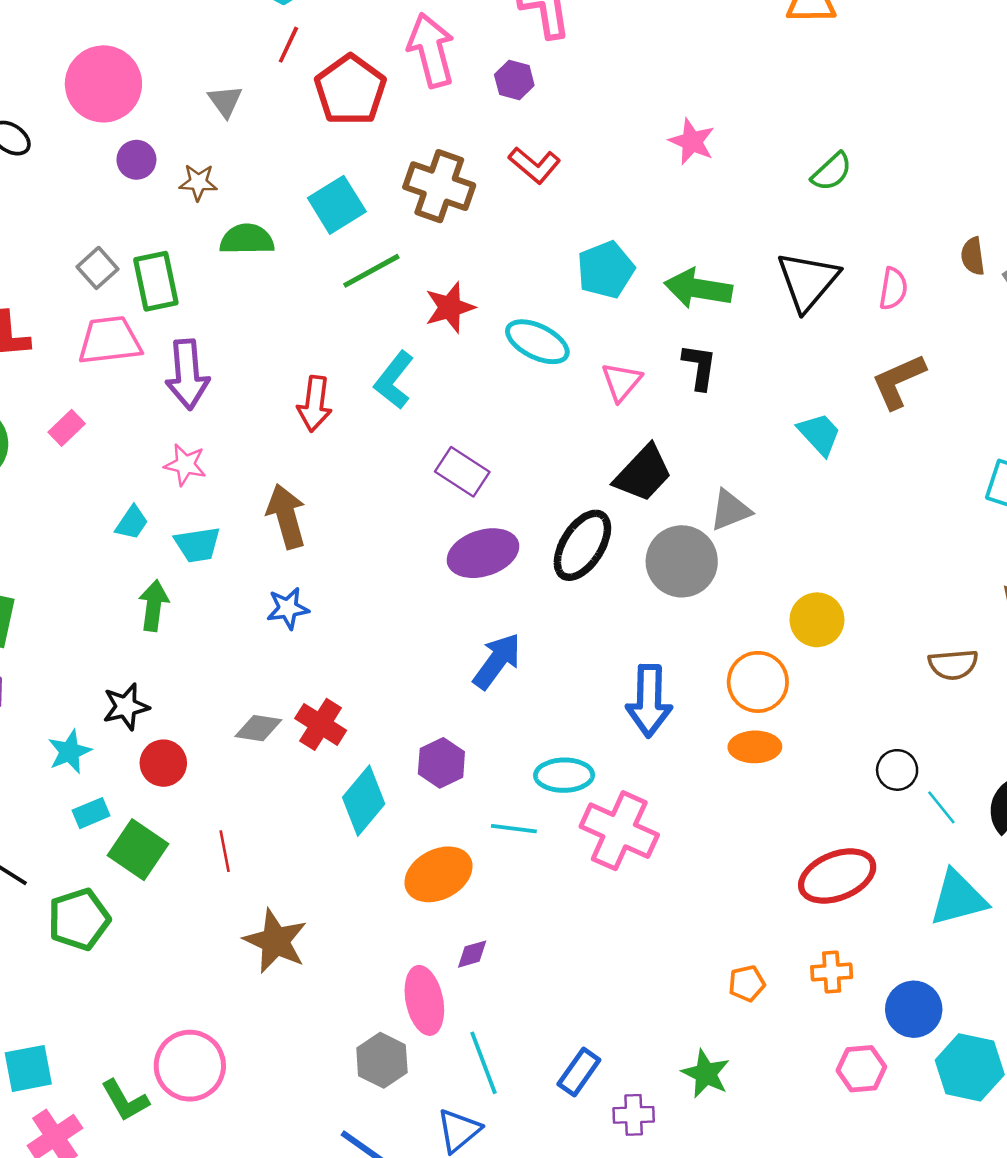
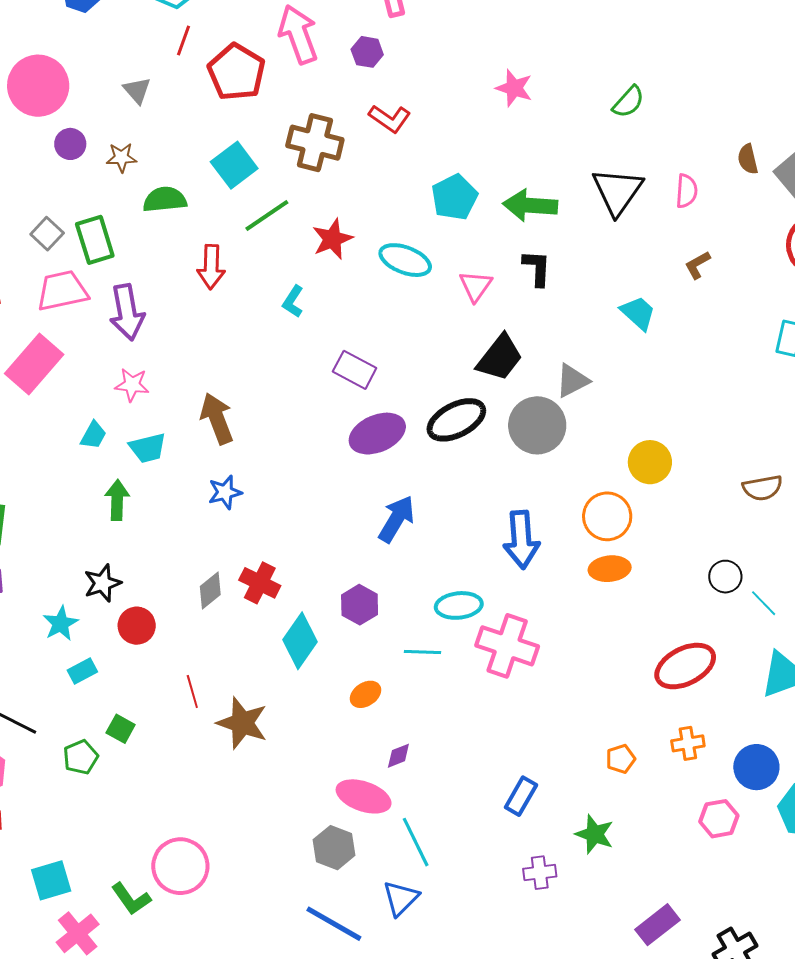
cyan L-shape: (394, 380) -> (293, 301), size x0.7
brown L-shape: (898, 381) -> (697, 265), size x0.6
red arrow: (315, 404) -> (211, 267), moved
pink rectangle: (67, 428) -> (34, 364), size x2.0
black ellipse: (582, 545) -> (456, 420), turned 36
gray diamond: (258, 728) -> (210, 591), turned -42
green square: (138, 850) -> (121, 729), moved, size x0.6
orange ellipse: (438, 874) -> (366, 694), size x0.6
green pentagon: (79, 919) -> (81, 757), size x0.7
brown star: (275, 941) -> (242, 723), moved
pink ellipse: (424, 1000) -> (364, 796), turned -54
blue rectangle: (579, 1072) -> (521, 796), moved

